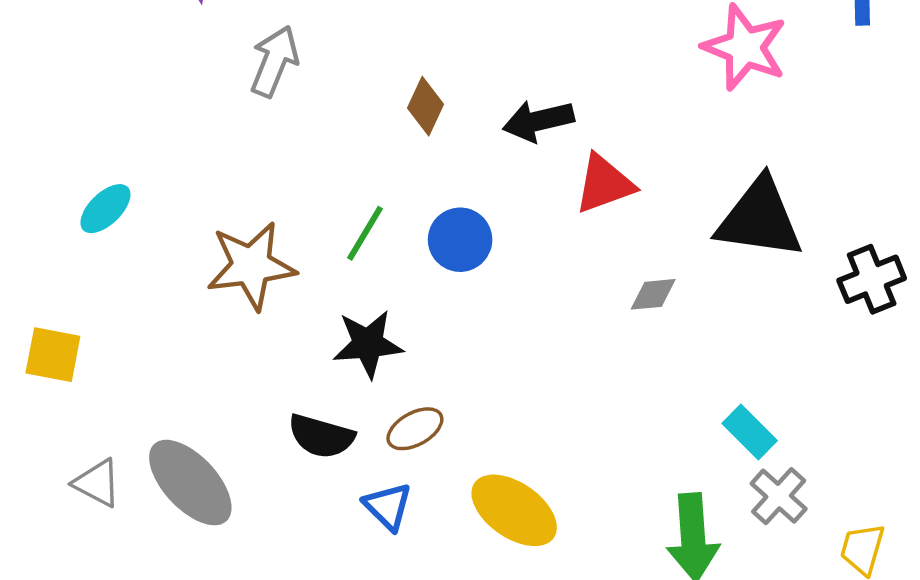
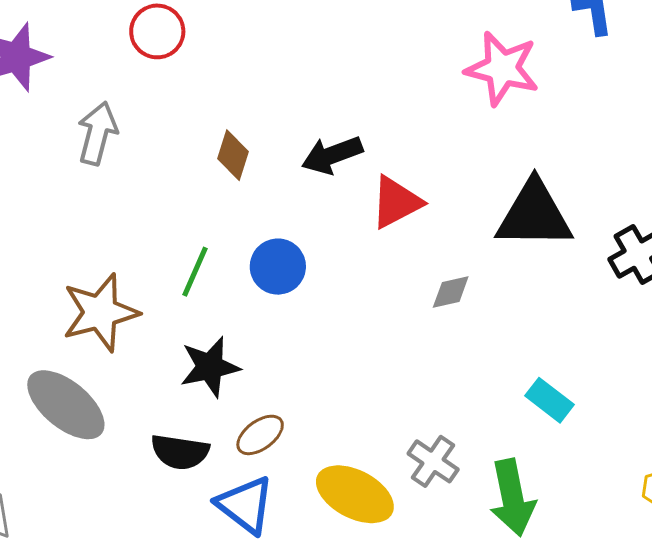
gray ellipse: (190, 483) -> (66, 405), moved
gray cross: (779, 496) -> (433, 461), moved
blue triangle: (388, 506) -> (245, 505), size x1.4

